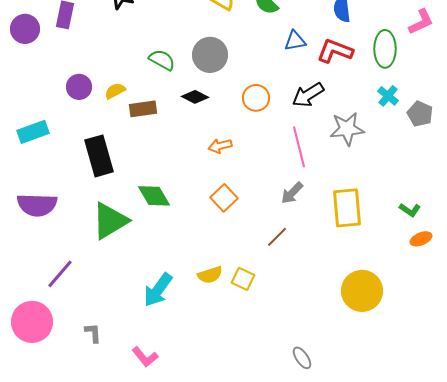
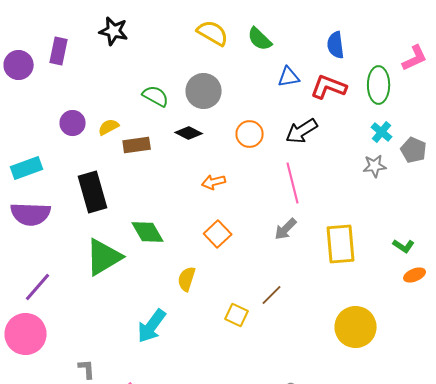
gray star: (347, 129) -> (375, 166), moved, size x0.7
purple semicircle: (37, 205) -> (31, 214), moved
brown line: (277, 237) -> (272, 295), moved
purple line: (60, 274) -> (38, 287), moved
yellow semicircle: (210, 275) -> (187, 279), moved, turned 125
pink circle: (32, 322) -> (26, 334), moved

